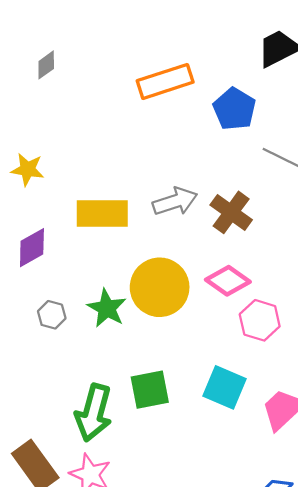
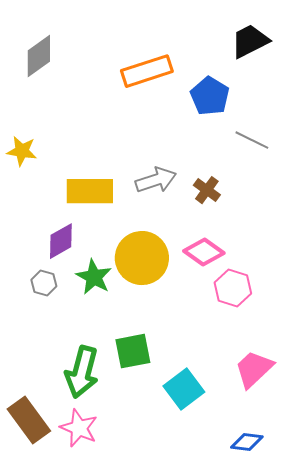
gray diamond: (46, 65) -> (39, 56), size x1.6
brown cross: (231, 212) -> (207, 190), size x0.7
purple diamond: (32, 248) -> (61, 241), moved
cyan square: (225, 387) -> (184, 389), moved, turned 30

